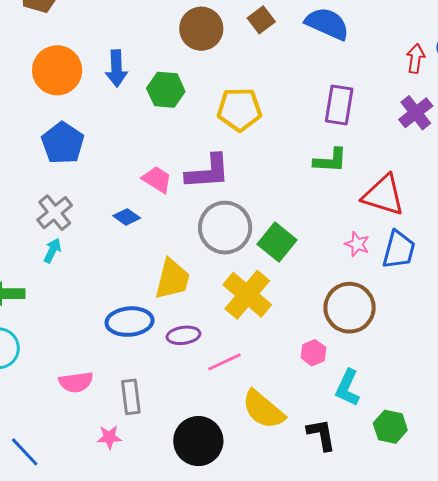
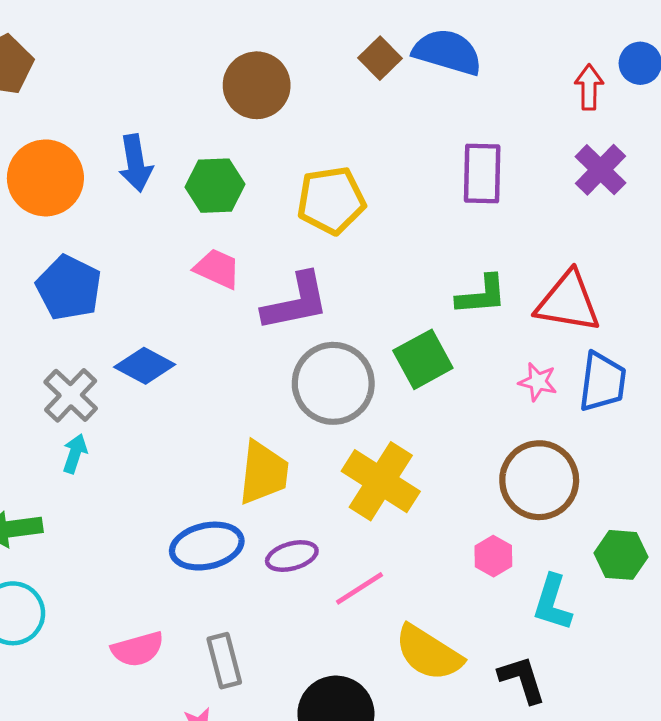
brown square: (261, 20) -> (380, 58), moved
green L-shape: (330, 160) -> (482, 295), moved
pink trapezoid: (157, 179) -> (217, 269), moved
blue diamond: (127, 217) -> (145, 366), moved, size x1.4
green square: (277, 242) -> (423, 359), moved, turned 30
green hexagon: (390, 427) -> (621, 555), moved

